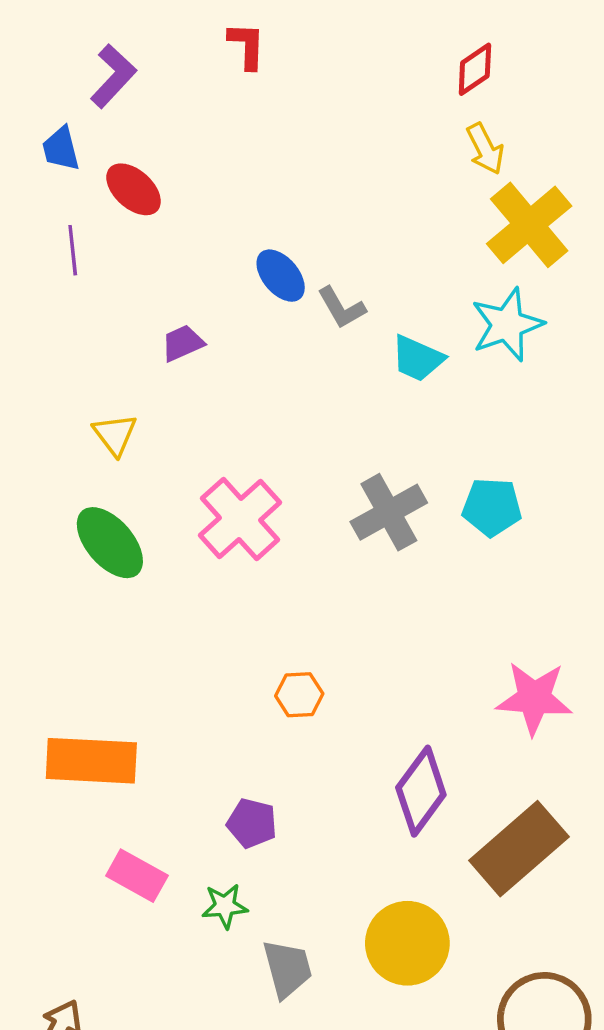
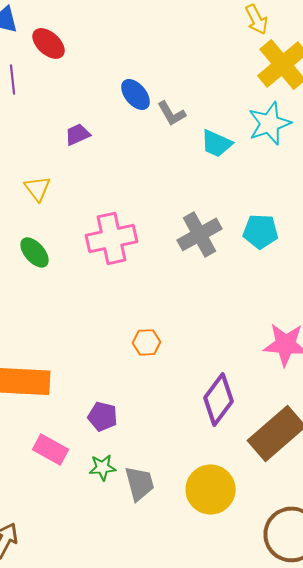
pink cross: (240, 519) -> (112, 238), turned 30
green ellipse: (110, 543) -> (34, 252), size x0.7
purple pentagon: (252, 823) -> (102, 416), moved
gray trapezoid: (287, 969) -> (140, 483), moved

